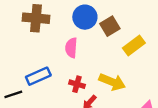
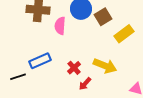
pink semicircle: (71, 48) -> (60, 26), moved
red cross: (77, 84) -> (74, 68), turned 32

